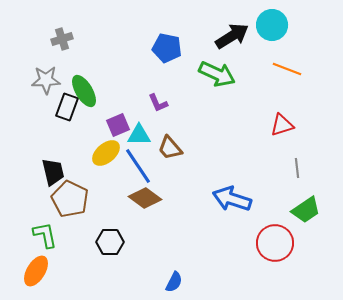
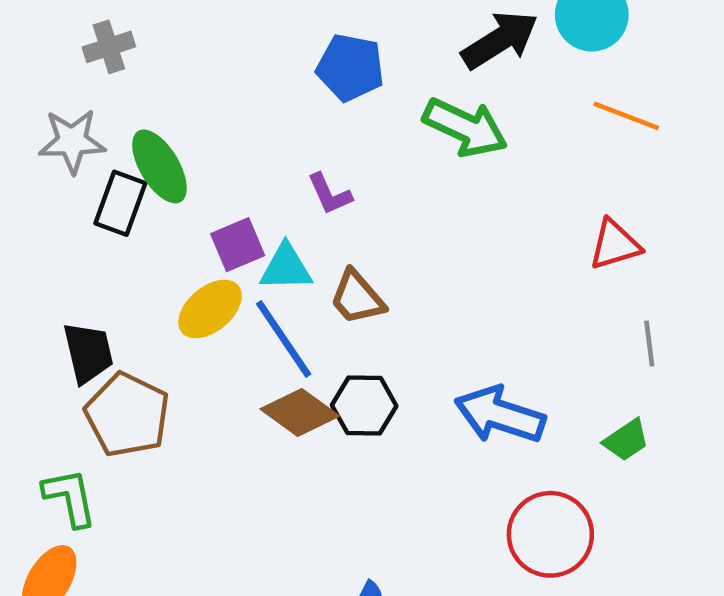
green trapezoid: (306, 210) -> (626, 440), moved, size x0.7
black hexagon: (110, 242) -> (364, 406), moved
red circle: (275, 243) -> (550, 534), moved

